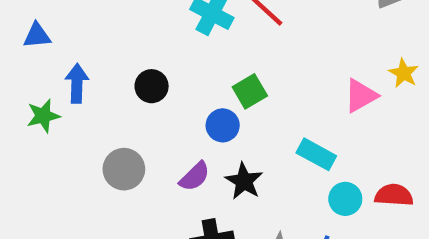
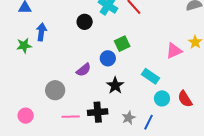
black circle: (152, 86) -> (85, 22), moved
gray circle: (124, 169) -> (55, 90), moved
purple semicircle: (195, 176) -> (84, 70), moved
red semicircle: (394, 195) -> (185, 99), turned -132

